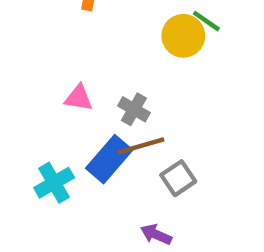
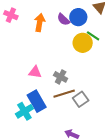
blue rectangle: (109, 159) -> (37, 101), moved, turned -70
gray square: (178, 178) -> (81, 99), moved

